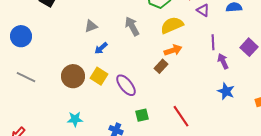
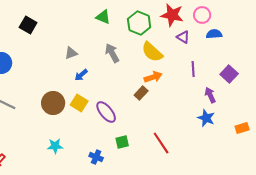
yellow semicircle: (172, 25) -> (152, 52), turned -115
purple arrow: (223, 61) -> (210, 95), moved

